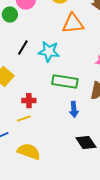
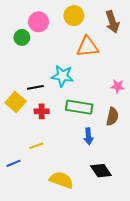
black line: (23, 48) -> (35, 87), moved, turned 49
red cross: (29, 101) -> (42, 111), moved
yellow semicircle: (29, 152) -> (61, 180), moved

